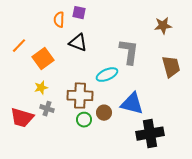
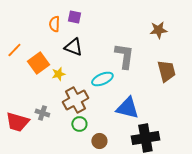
yellow star: (41, 88) -> (58, 74), moved
brown cross: (80, 96) -> (75, 100), turned -30
brown circle: (104, 113) -> (99, 141), moved

